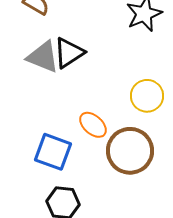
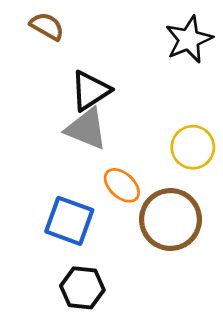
gray triangle: (43, 57) -> (86, 129), moved

